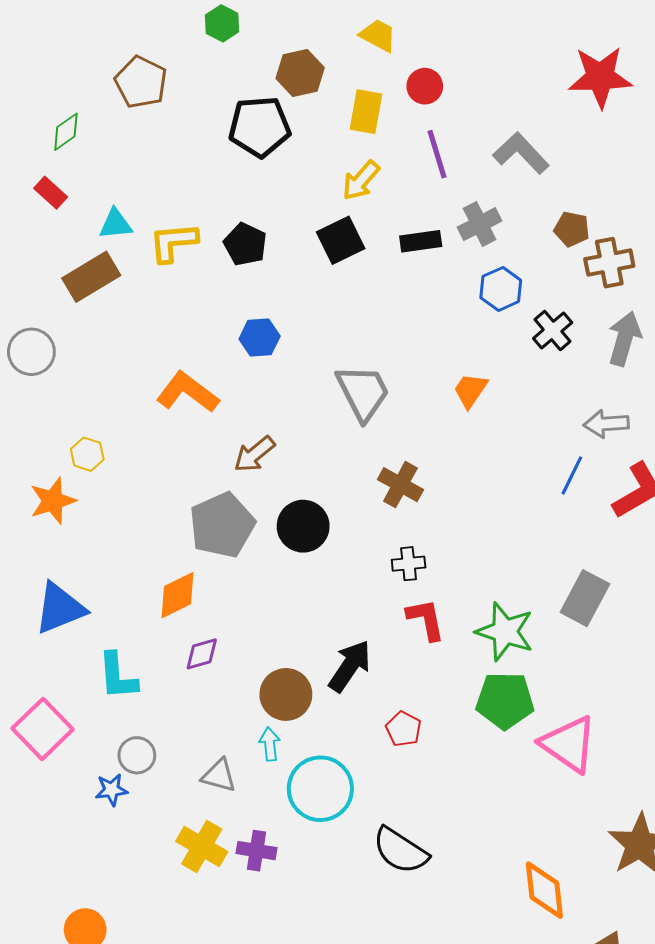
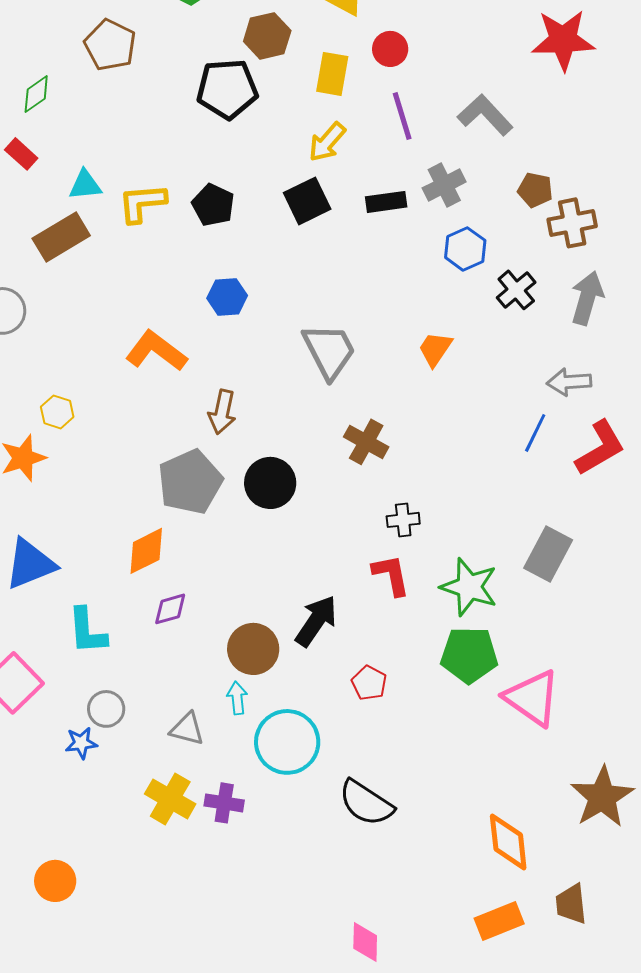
brown arrow: (254, 454) -> (222, 412), turned -39
black cross: (409, 564) -> (403, 520), moved

